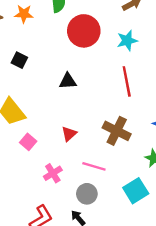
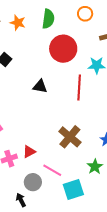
red line: (127, 81) -> (79, 88), moved
red triangle: (69, 134) -> (29, 152), moved
pink line: (94, 166) -> (52, 170), moved

